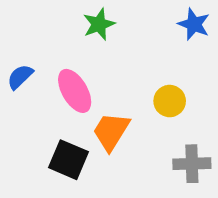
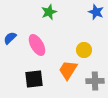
orange trapezoid: (111, 131) -> (68, 70), moved
black square: (69, 160) -> (34, 79), turned -30

